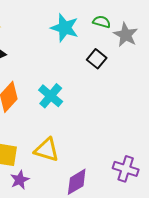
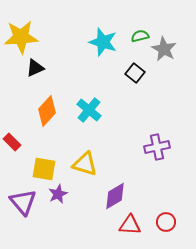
green semicircle: (102, 22) -> (140, 36), turned -30
purple cross: (126, 169) -> (157, 147), moved, turned -30

